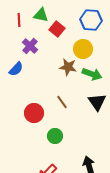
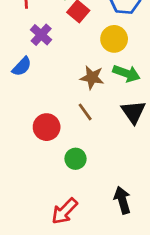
brown star: (68, 67) -> (92, 77), moved

